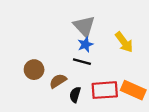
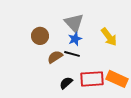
brown circle: (34, 70) -> (40, 36), moved
brown semicircle: (58, 81) -> (55, 57), moved
black semicircle: (75, 95) -> (66, 83), turned 32

